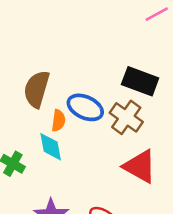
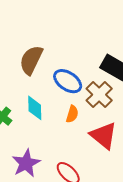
orange semicircle: (58, 121) -> (72, 114), moved

